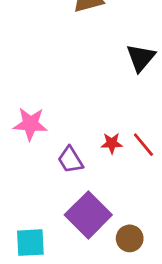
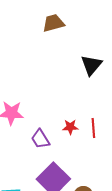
red line: (143, 145) -> (93, 128), turned 36

